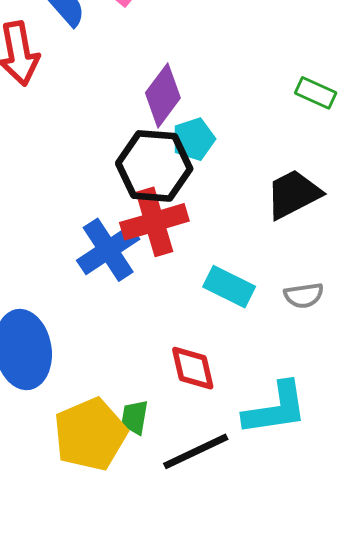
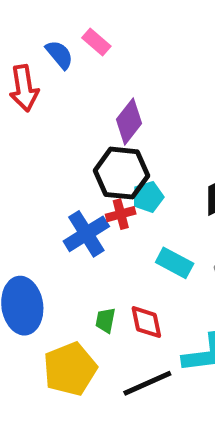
cyan pentagon: (194, 139) -> (148, 197), moved
red cross: (154, 222) -> (121, 214), size x0.6
green trapezoid: (135, 417) -> (105, 320), moved

